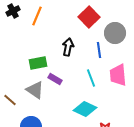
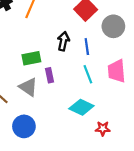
blue line: (99, 50) -> (87, 47), moved
purple rectangle: (55, 79) -> (50, 75), turned 48

